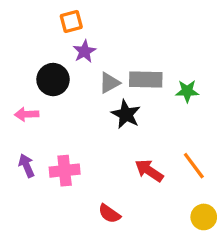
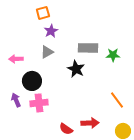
black circle: (53, 80) -> (32, 81), moved
gray triangle: (109, 83) -> (47, 52), moved
pink arrow: (27, 114) -> (16, 59), moved
red arrow: (149, 171) -> (90, 123), moved, turned 144

